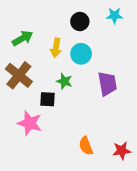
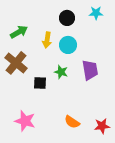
green star: (64, 81) -> (61, 72), moved
pink star: (30, 123) -> (25, 121), moved
orange semicircle: (86, 146) -> (72, 122), turned -35

